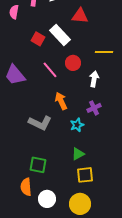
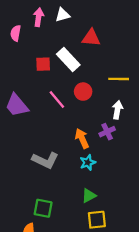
red square: (38, 39) -> (43, 64), turned -32
white arrow: (94, 79) -> (117, 110), moved
orange arrow: (61, 101) -> (82, 138), moved
purple cross: (94, 108) -> (107, 132), moved

